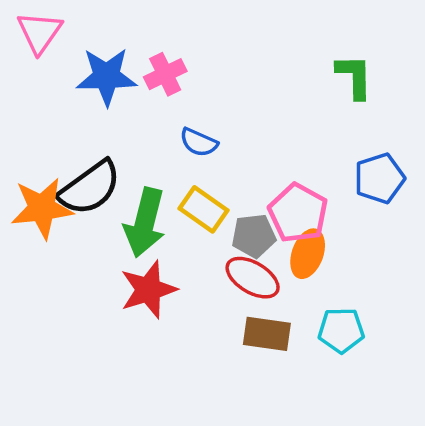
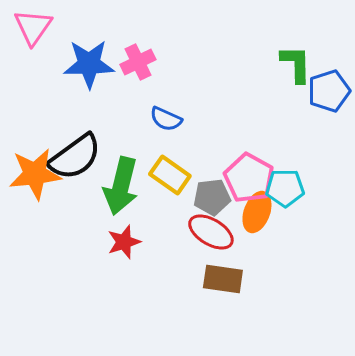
blue pentagon: (379, 178) -> (329, 91), moved
red star: (148, 290) -> (124, 242), size x0.7
cyan pentagon: (341, 330) -> (285, 188), moved

